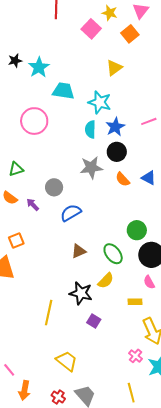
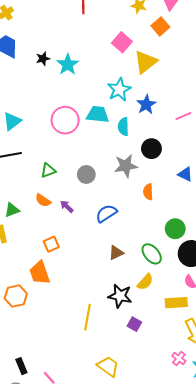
pink square: (91, 29) -> (122, 42), moved
yellow triangle: (114, 68) -> (146, 62), size x1.4
cyan trapezoid: (63, 91) -> (98, 115), moved
cyan star: (100, 102) -> (119, 90), moved, turned 30
blue star: (115, 127) -> (146, 105), moved
orange semicircle: (123, 179) -> (148, 192), moved, turned 42
gray circle: (54, 187) -> (86, 174), moved
yellow rectangle: (135, 302) -> (176, 303), size x1.5

